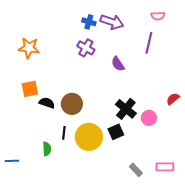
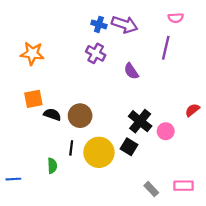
black square: (116, 132) -> (129, 147), turned -35

